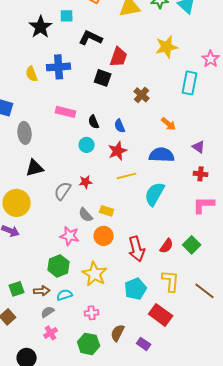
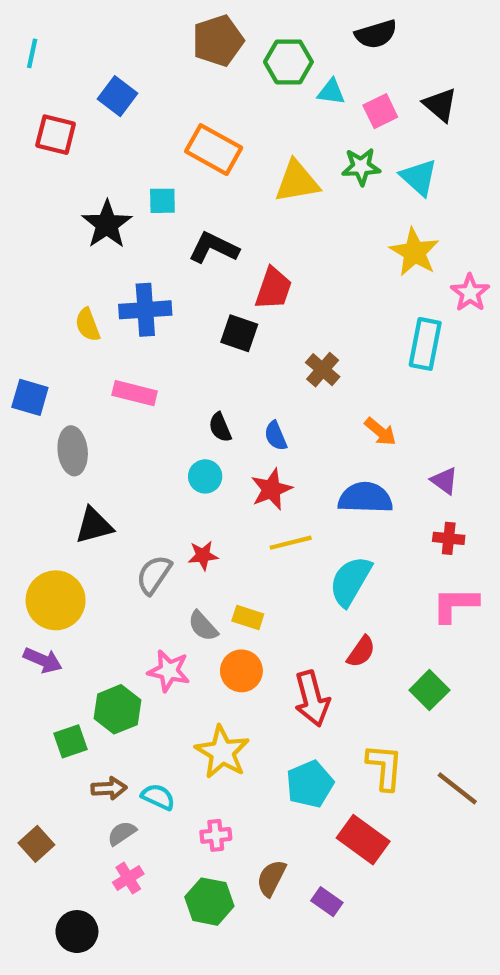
yellow star: (167, 47) -> (414, 252), moved, turned -30
pink rectangle: (66, 112) -> (135, 393), moved
red semicircle: (167, 246) -> (361, 652), moved
green hexagon: (59, 266) -> (118, 709), moved
green square: (17, 289) -> (71, 741), moved
cyan semicircle: (65, 295) -> (158, 797), turned 42

